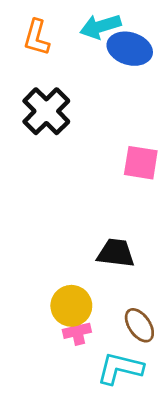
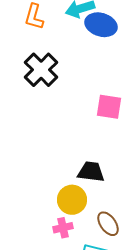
yellow circle: (71, 306) -> (72, 200), moved

